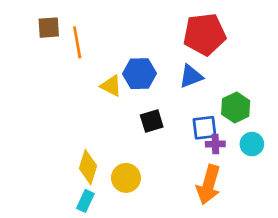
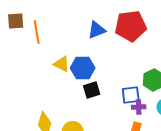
blue hexagon: (139, 74) -> (83, 68), moved
blue triangle: (191, 76) -> (97, 30), moved

